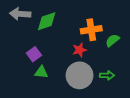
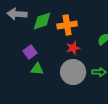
orange cross: (91, 30) -> (67, 25), moved

